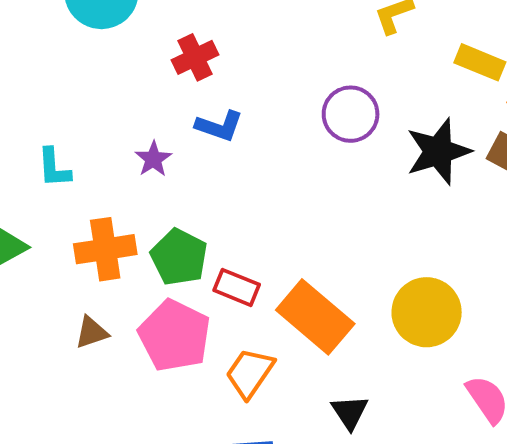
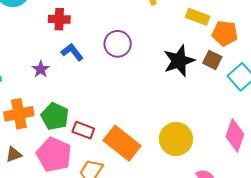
red cross: (195, 57) -> (59, 19), turned 30
purple circle: (351, 114) -> (118, 44), moved
blue L-shape: (219, 126) -> (72, 52), turned -145

